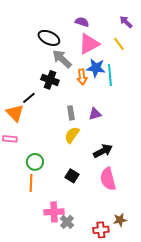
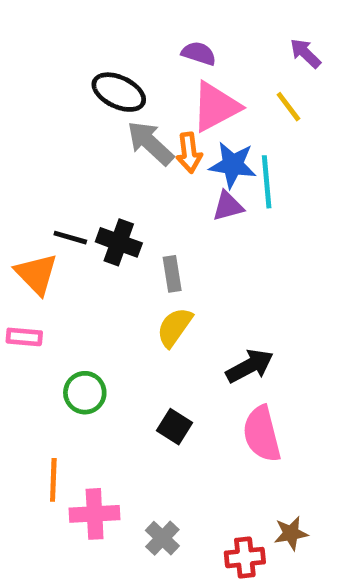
orange arrow: (82, 77) -> (189, 153), moved
black cross: (50, 80) -> (119, 242), moved
black line: (29, 98) -> (70, 238), turned 56
purple triangle: (95, 114) -> (228, 206), moved
orange line: (31, 183) -> (53, 480), moved
pink cross: (54, 212) -> (95, 514), moved

